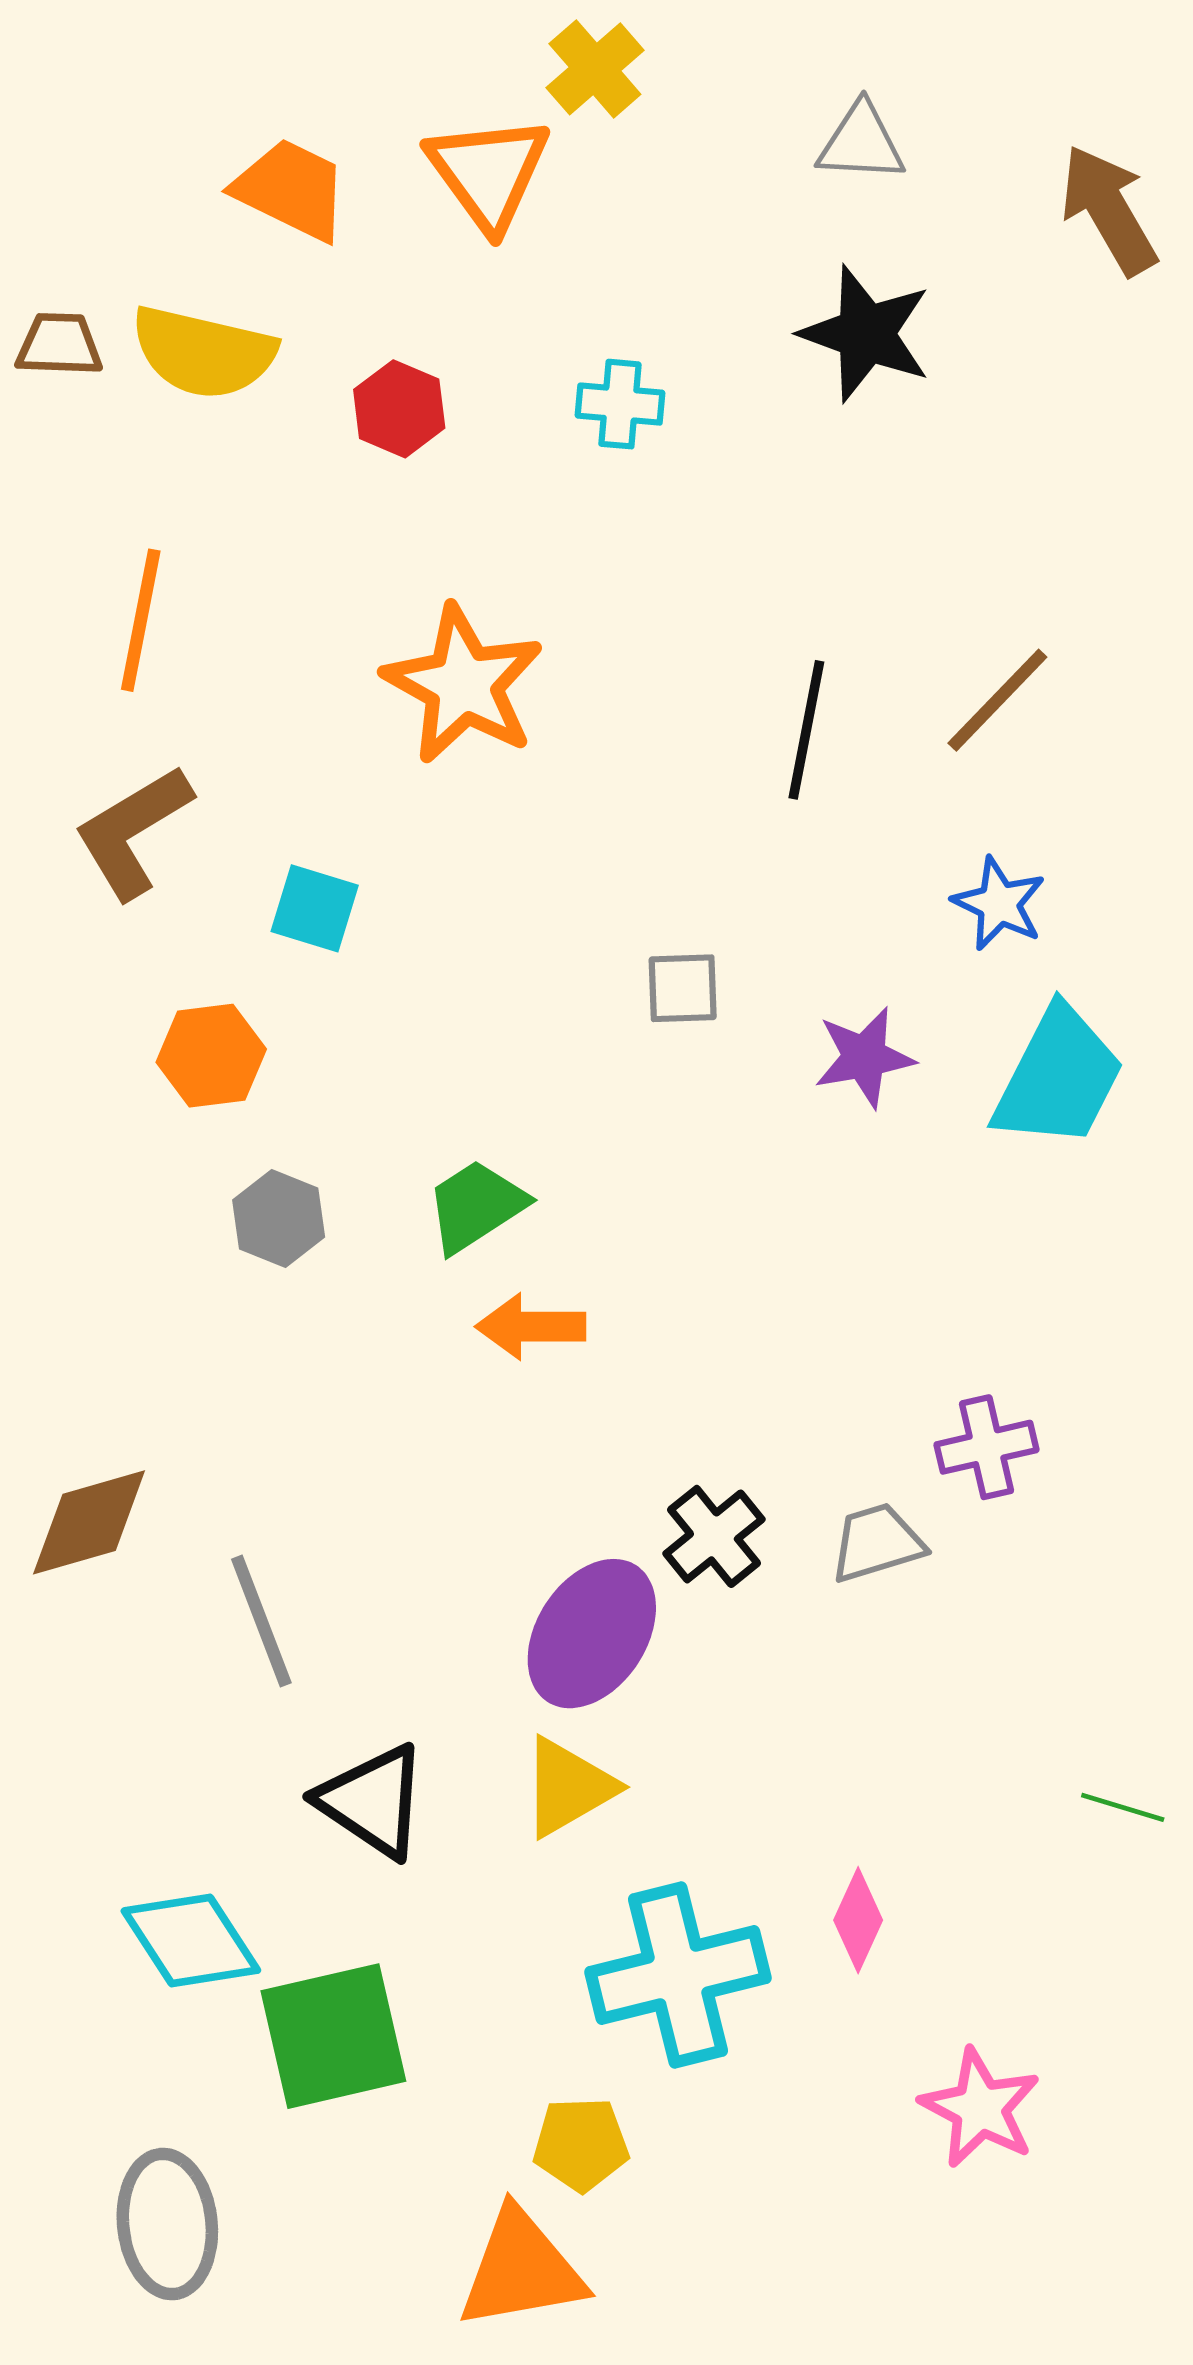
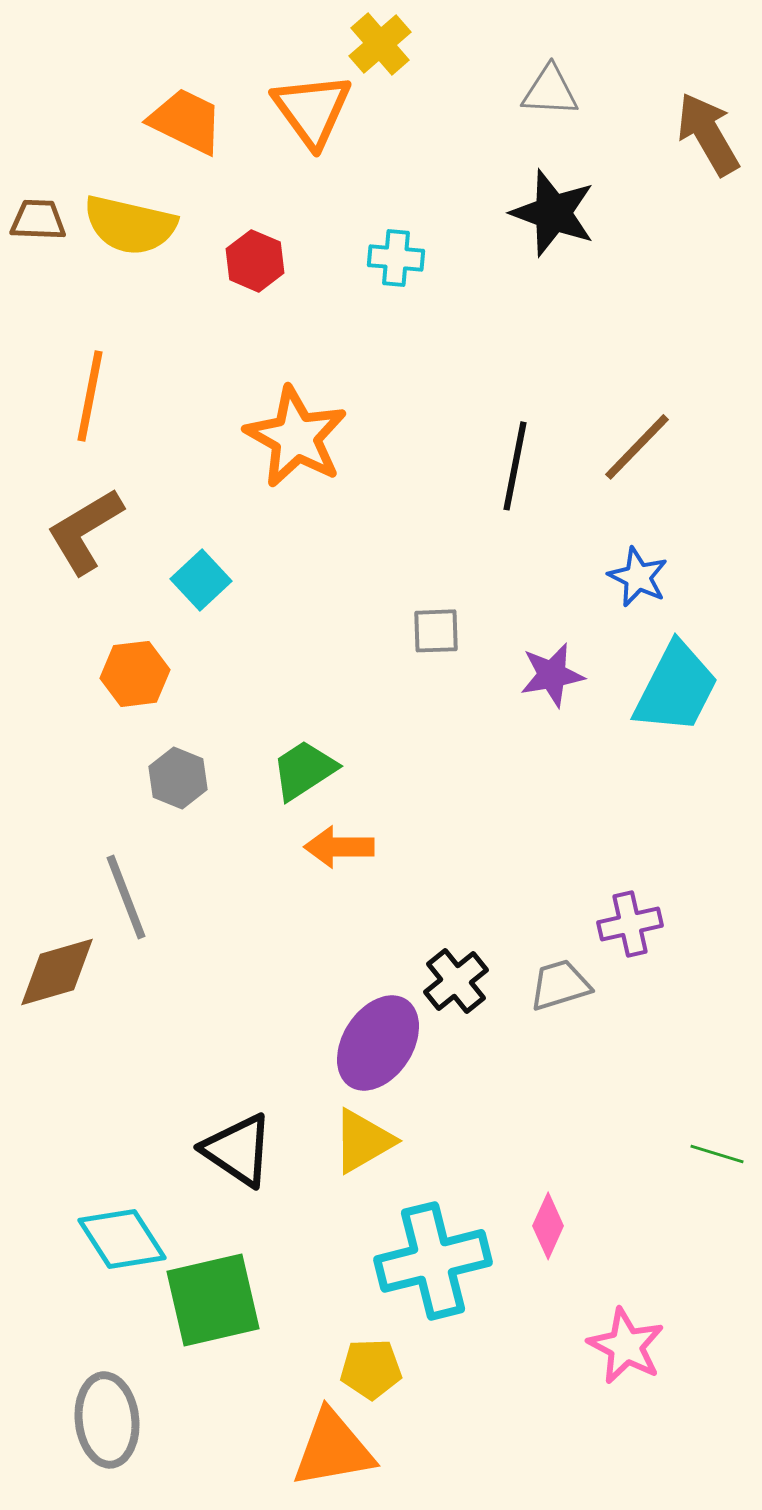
cyan square: (315, 908) -> (201, 580), turned 30
gray line: (261, 1621) -> (126, 897), moved

